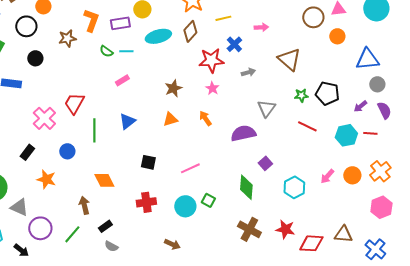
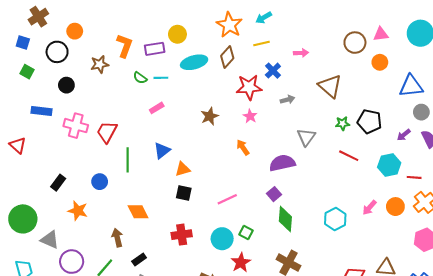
pink cross: (44, 118) -> (76, 126), moved, turned -30
orange triangle: (170, 119) -> (183, 169), moved
red line: (370, 133) -> (414, 177), moved
purple square: (265, 163) -> (274, 194), moved
red star: (285, 229) -> (241, 263), moved, turned 30

